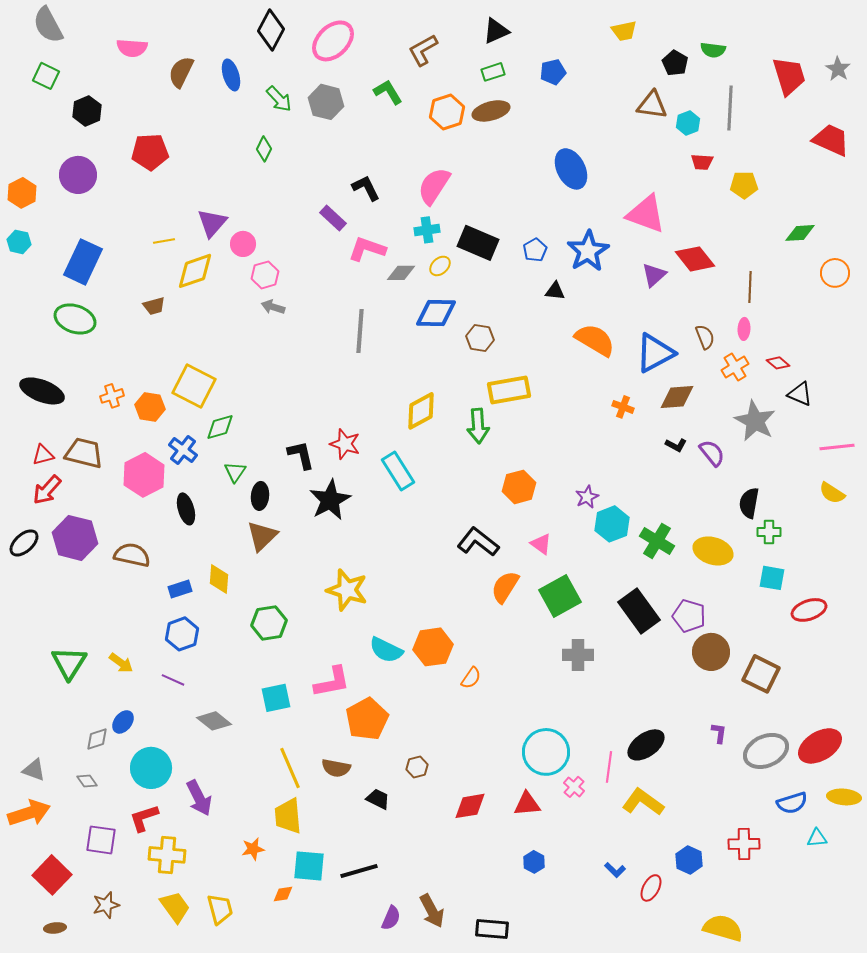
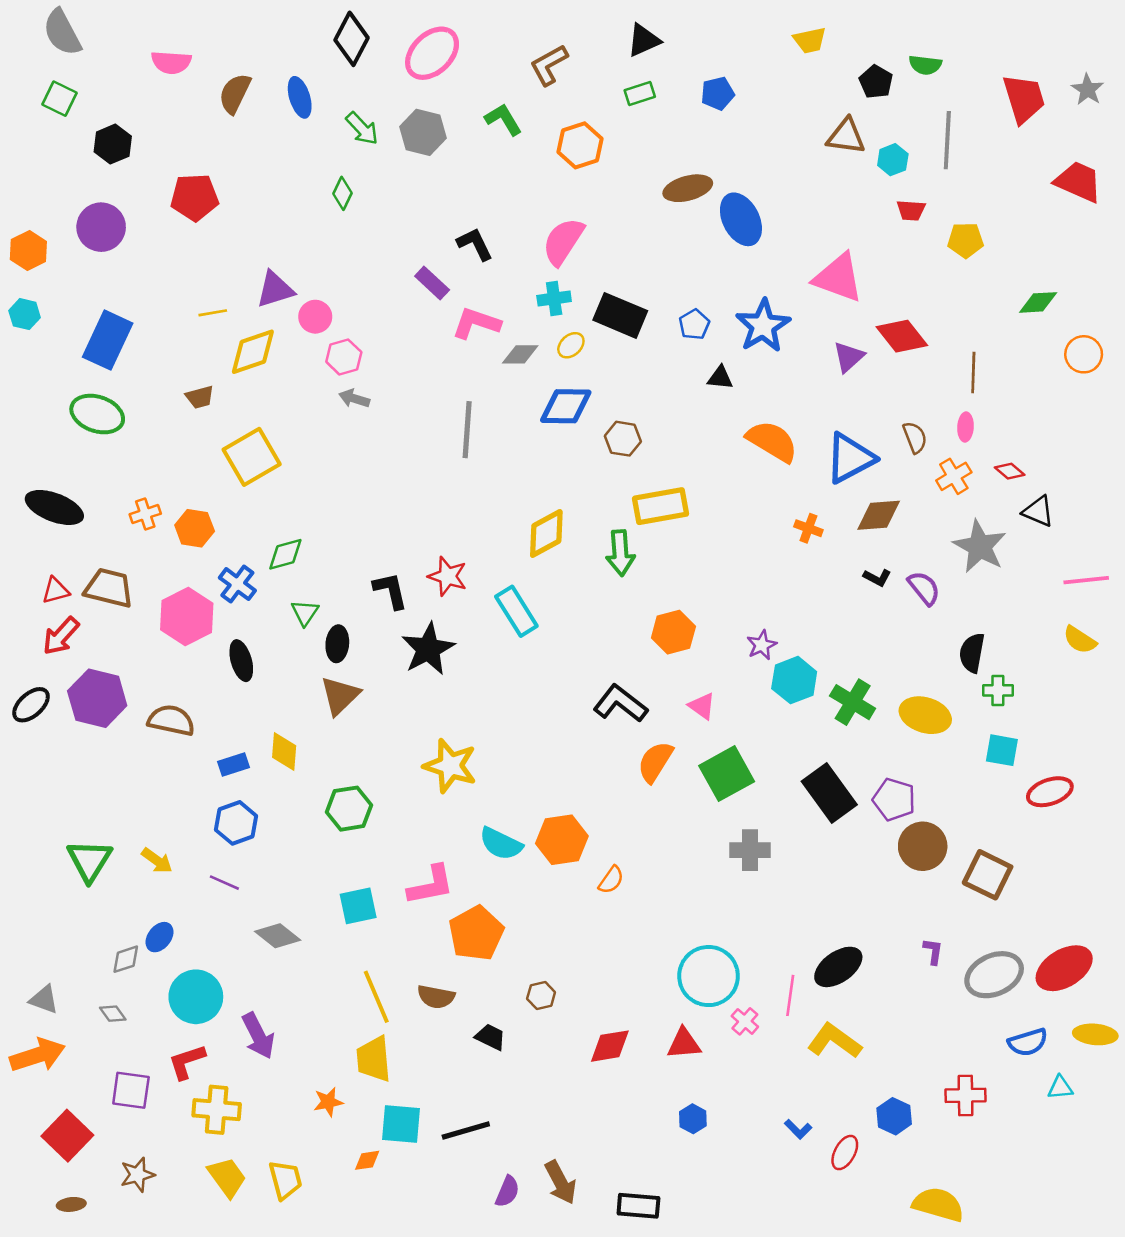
brown ellipse: (491, 111) -> (688, 188), moved
purple triangle: (212, 223) -> (275, 289), turned 32
yellow square: (194, 386) -> (252, 457), moved, turned 33

